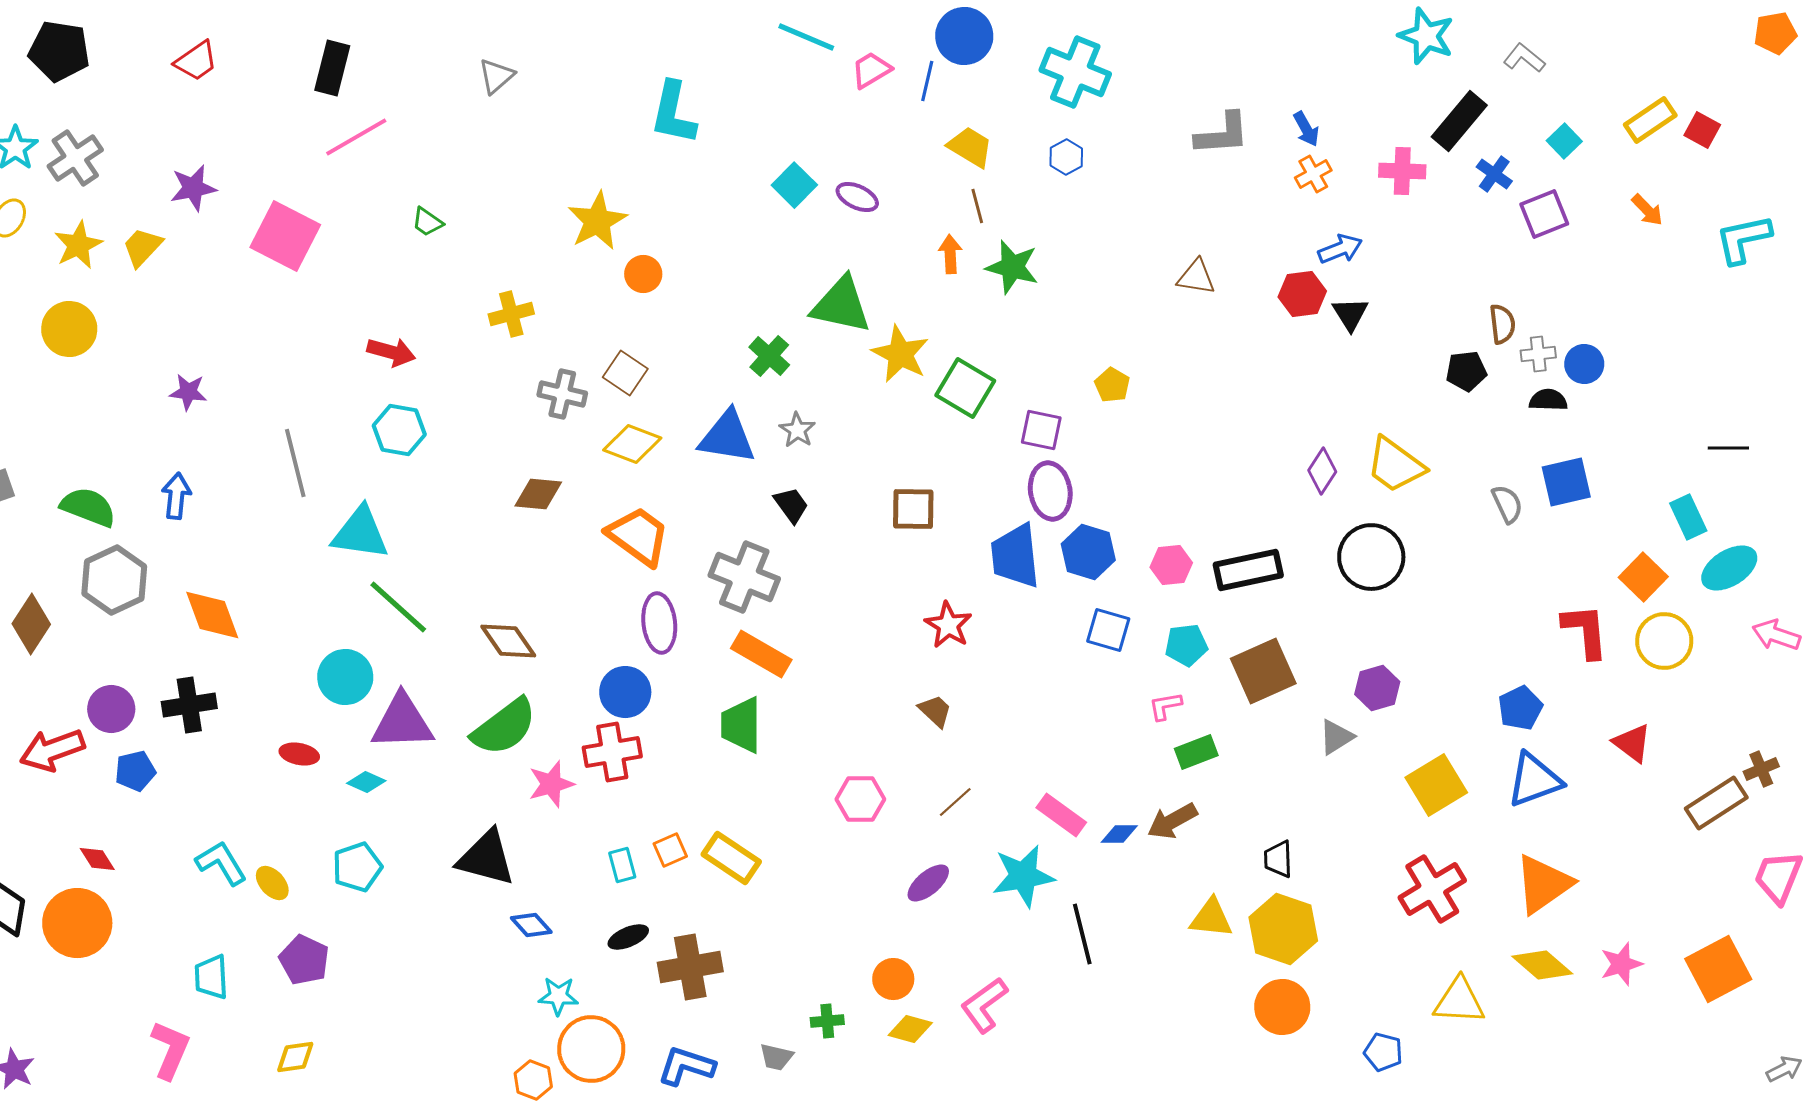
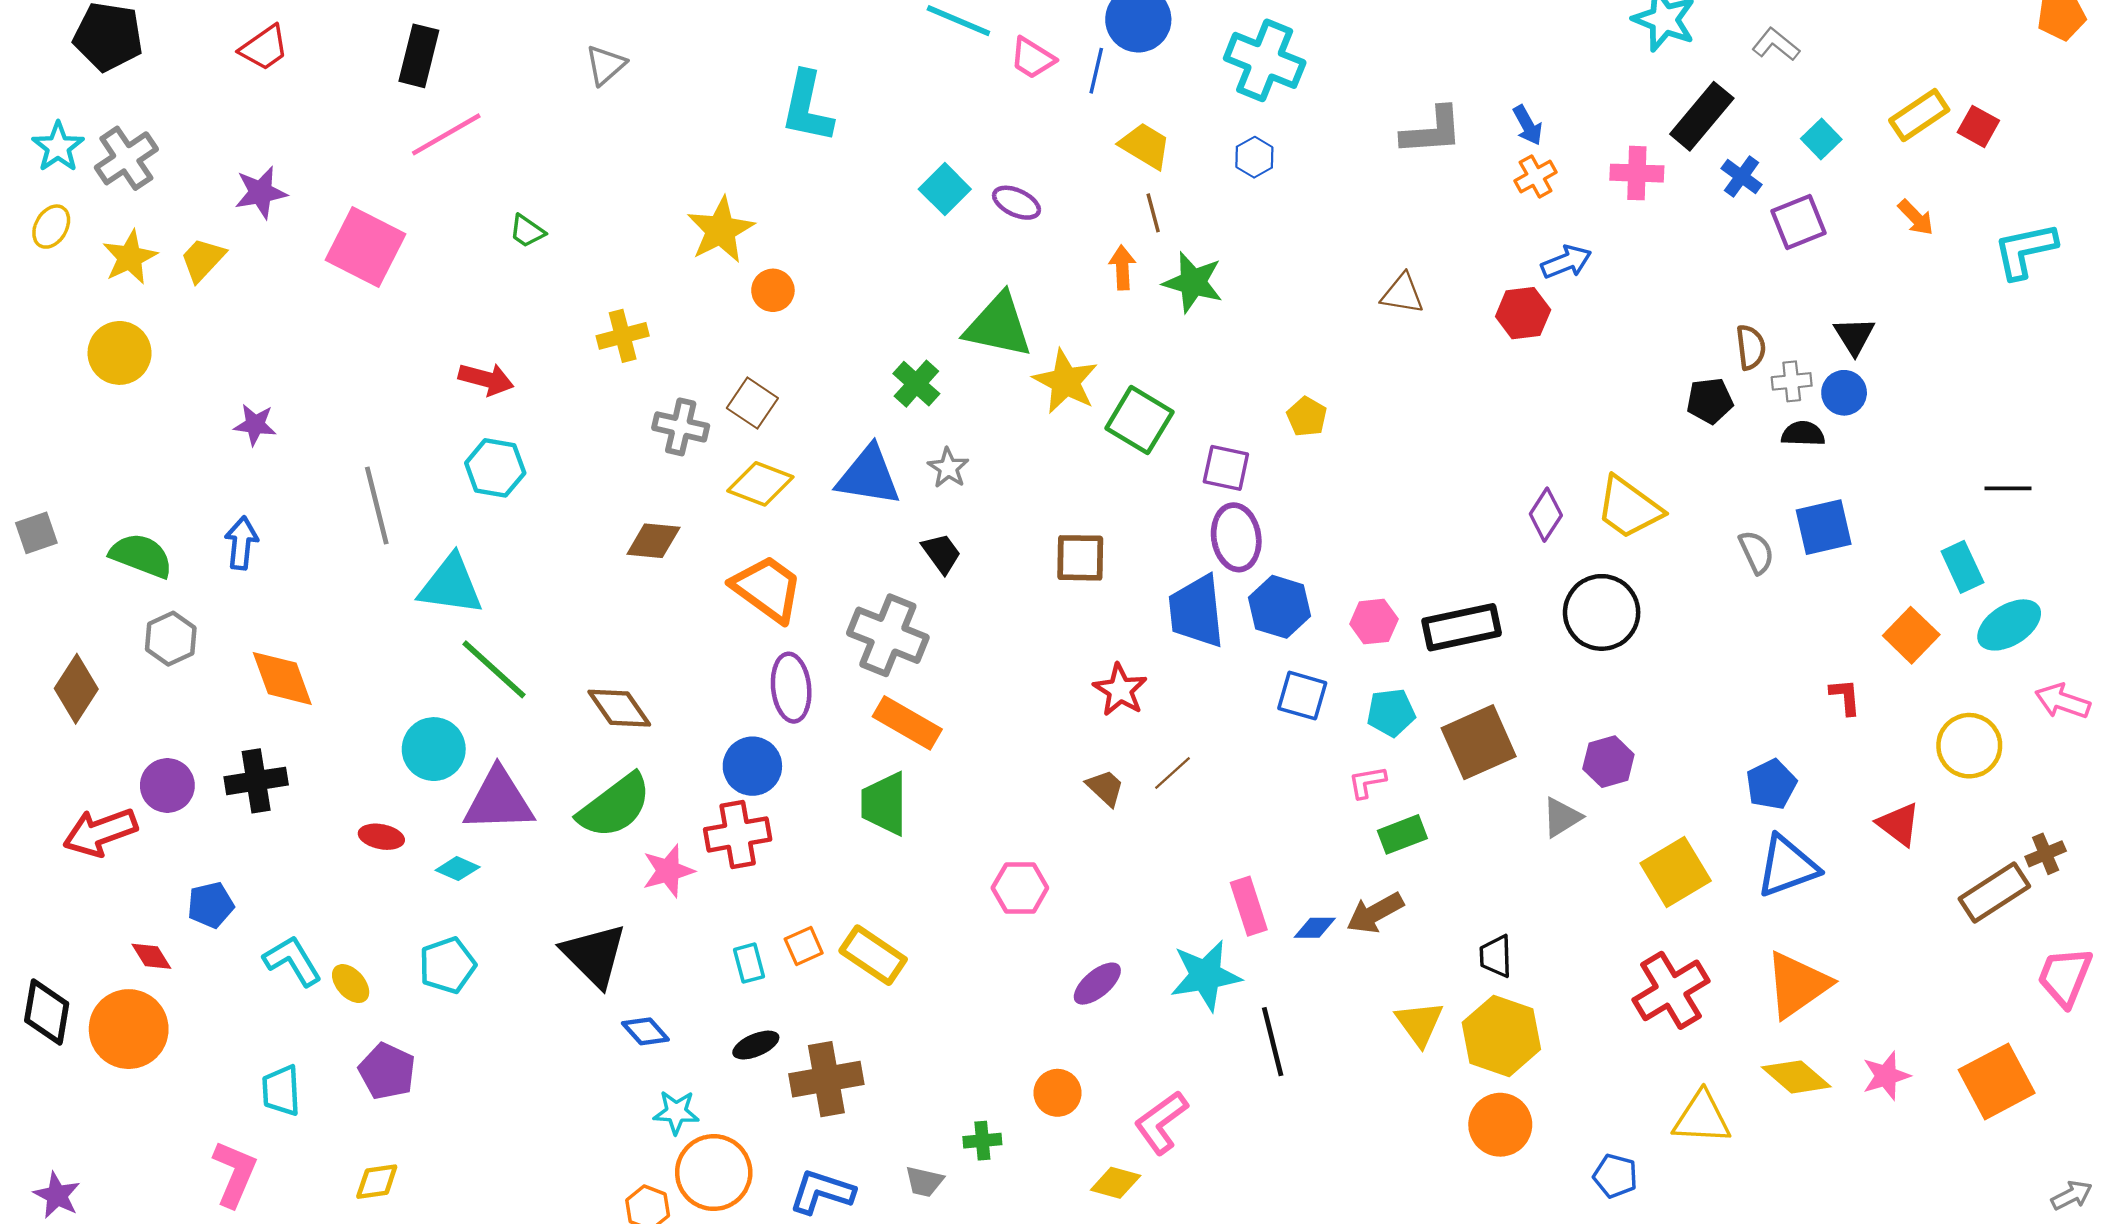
pink trapezoid: (871, 70) -> (1032, 58), turned -117
black triangle: (1350, 314) -> (1854, 336), moved
gray hexagon: (114, 580) -> (171, 639), size x0.7
red L-shape: (1585, 631) -> (1845, 697), size x0.6
yellow circle: (1664, 641) -> (1969, 746), moved
blue pentagon: (135, 771) -> (211, 905), moved
brown line: (955, 802) -> (1172, 773), moved
pink rectangle: (1061, 815) -> (1249, 906), turned 36
black triangle: (486, 858) -> (594, 955), turned 30
yellow triangle: (1211, 918) -> (1419, 1023), turned 48
yellow diamond: (910, 1029) -> (1116, 1183), moved

